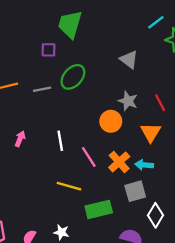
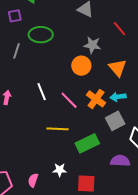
green ellipse: (73, 77) -> (41, 35), turned 60
gray line: (42, 89) -> (16, 51), turned -49
red line: (160, 103) -> (120, 29), moved

